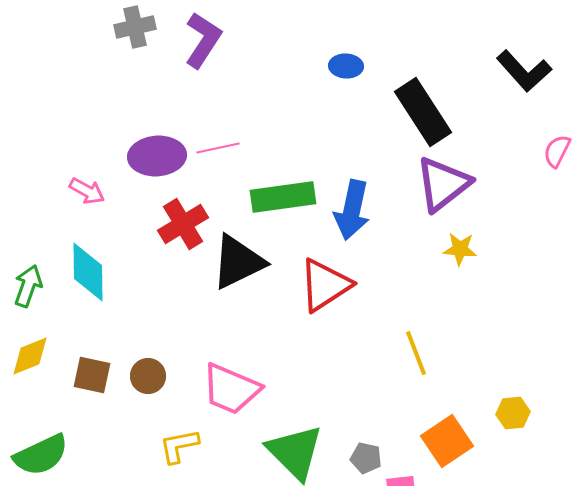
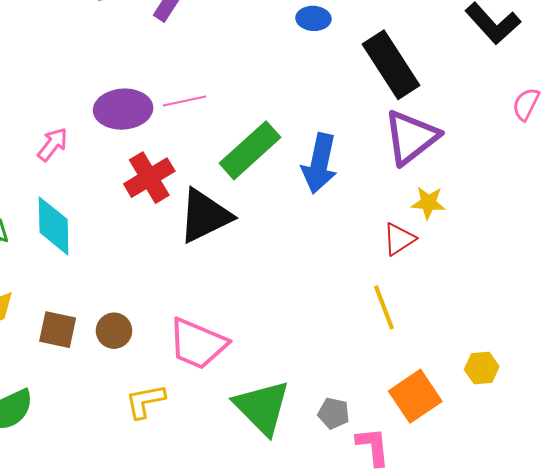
pink arrow: (87, 191) -> (53, 144), turned -81
green rectangle: (283, 197) -> (250, 150), turned -34
red triangle: (325, 285) -> (399, 239), moved, size x0.6

